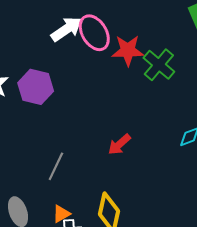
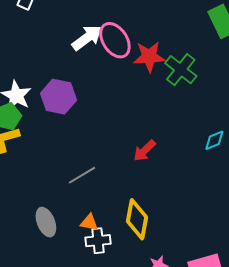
gray line: (56, 166) -> (82, 175), turned 36
orange triangle: (61, 214) -> (89, 222), turned 42

